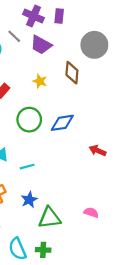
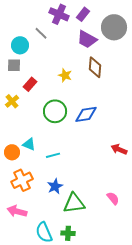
purple rectangle: (59, 16) -> (83, 14), turned 32
purple trapezoid: (41, 45) -> (87, 39), moved
gray circle: (94, 45) -> (114, 27), moved
red arrow: (98, 151) -> (119, 149), moved
pink semicircle: (91, 213) -> (113, 198), turned 32

